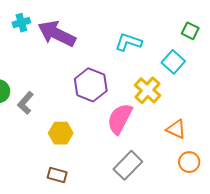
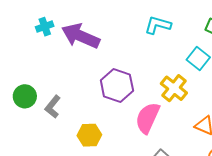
cyan L-shape: (128, 42) -> (158, 25), moved

